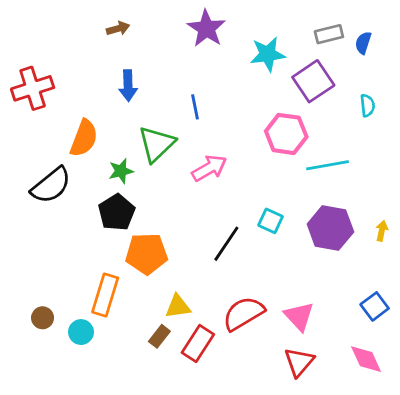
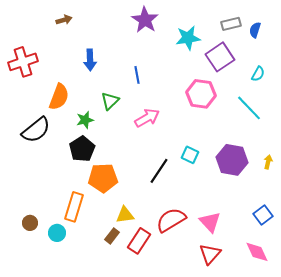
brown arrow: (118, 28) -> (64, 20), moved
cyan semicircle: (367, 105) -> (258, 74), turned 35
green triangle: (157, 144) -> (110, 101), size x0.7
cyan line: (328, 165) -> (249, 108), moved, turned 56

